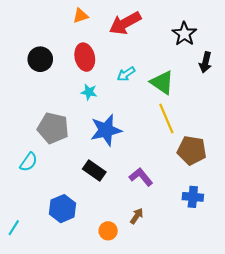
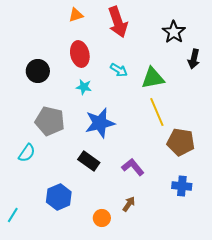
red arrow: (125, 23) -> (118, 22), turned -80
black circle: (40, 59) -> (38, 71), moved
cyan arrow: (126, 74) -> (119, 70), turned -114
green triangle: (162, 83) -> (153, 78), turned -45

